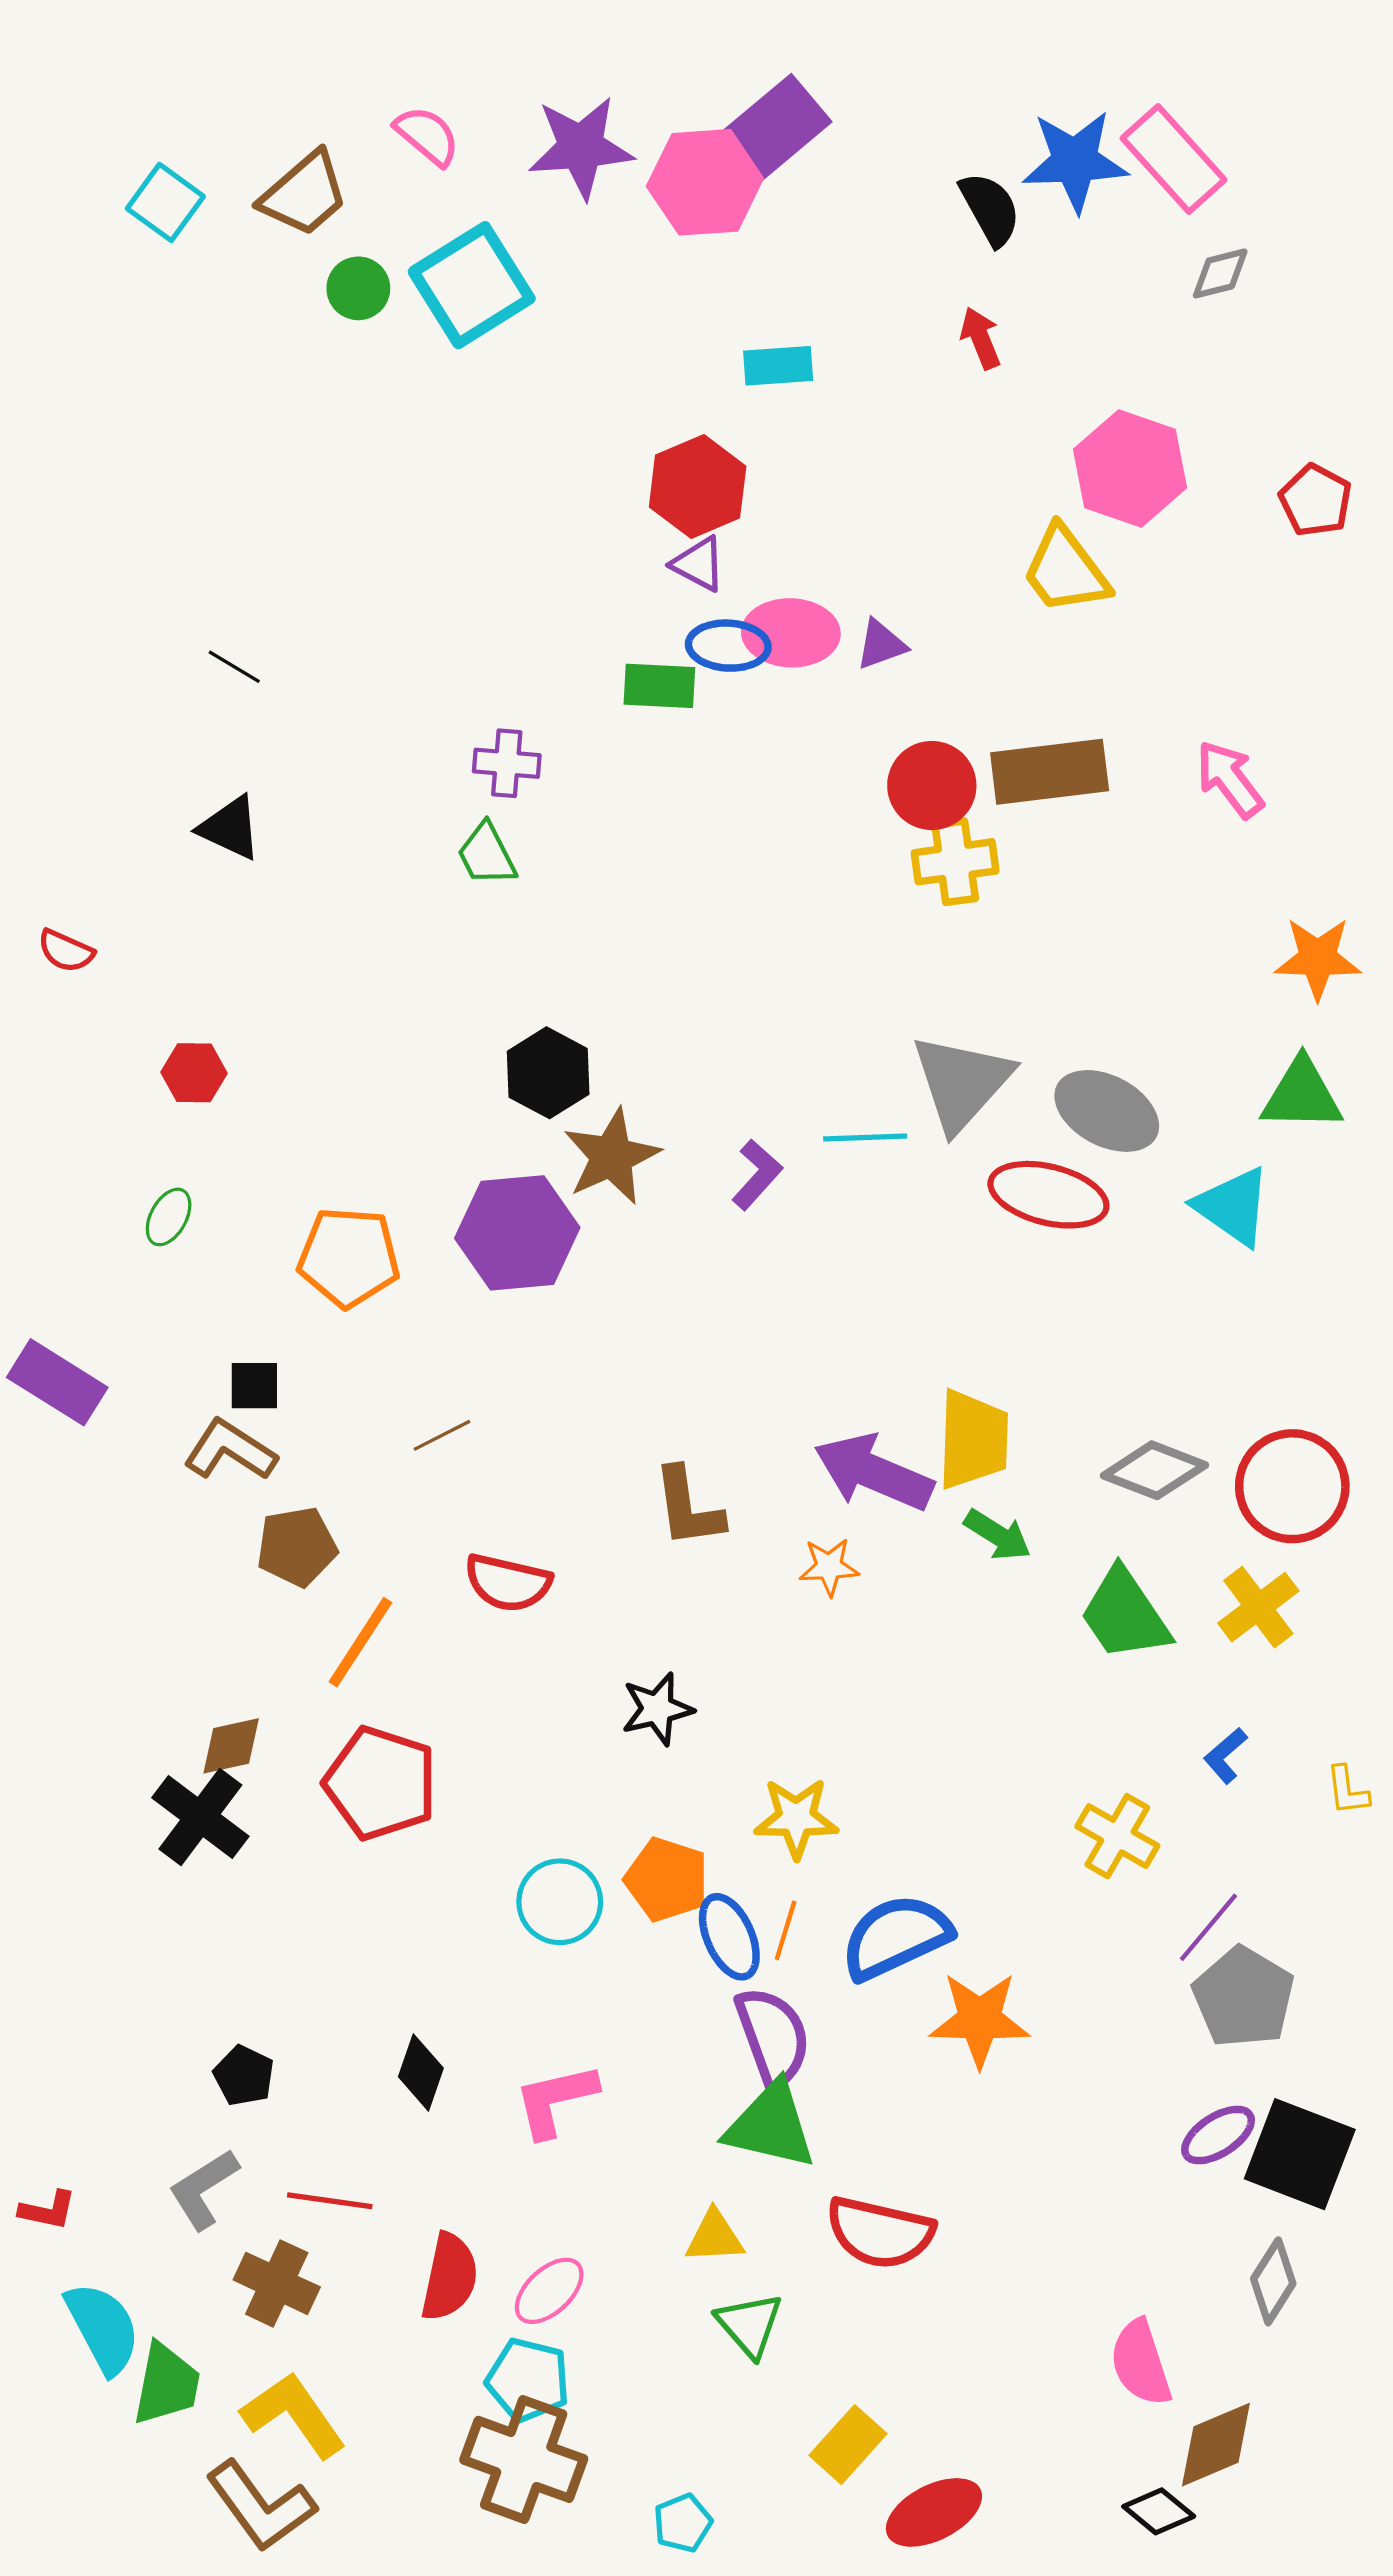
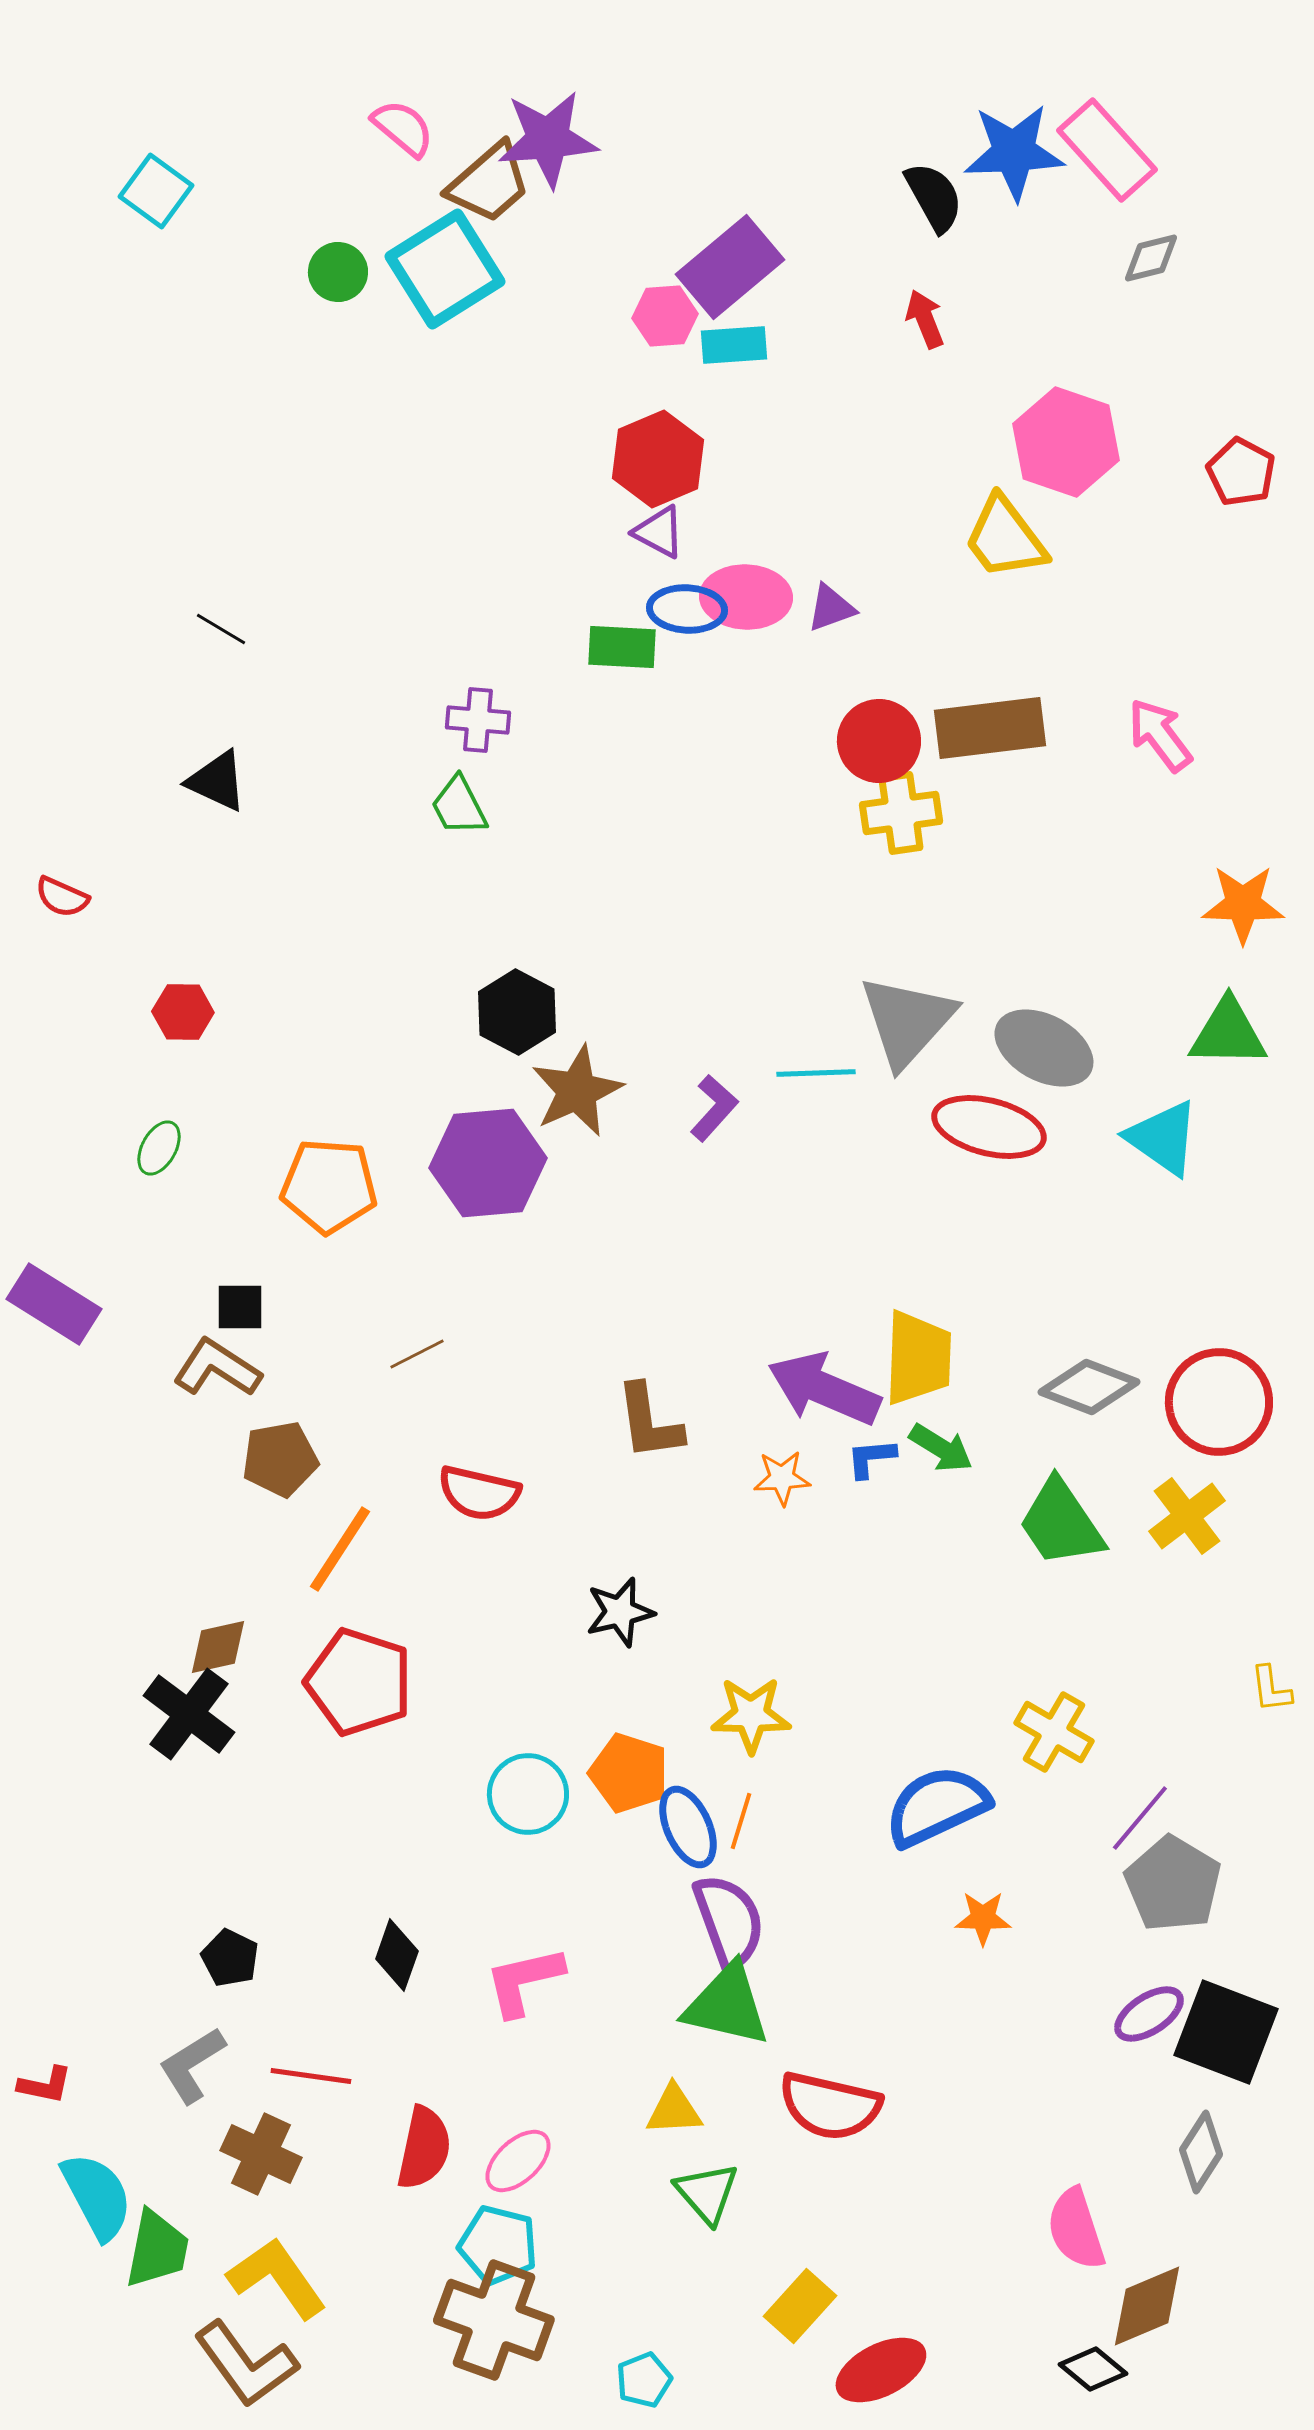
purple rectangle: (774, 129) -> (730, 267), moved
pink hexagon: (705, 182) -> (665, 316), moved, size x0.6
brown trapezoid: (304, 194) -> (489, 183), moved
blue L-shape: (1225, 1756) -> (871, 1458), moved, turned 36
blue semicircle: (896, 1937) -> (937, 1806), moved
orange star: (980, 2019) -> (983, 1918), moved, size x0.6

